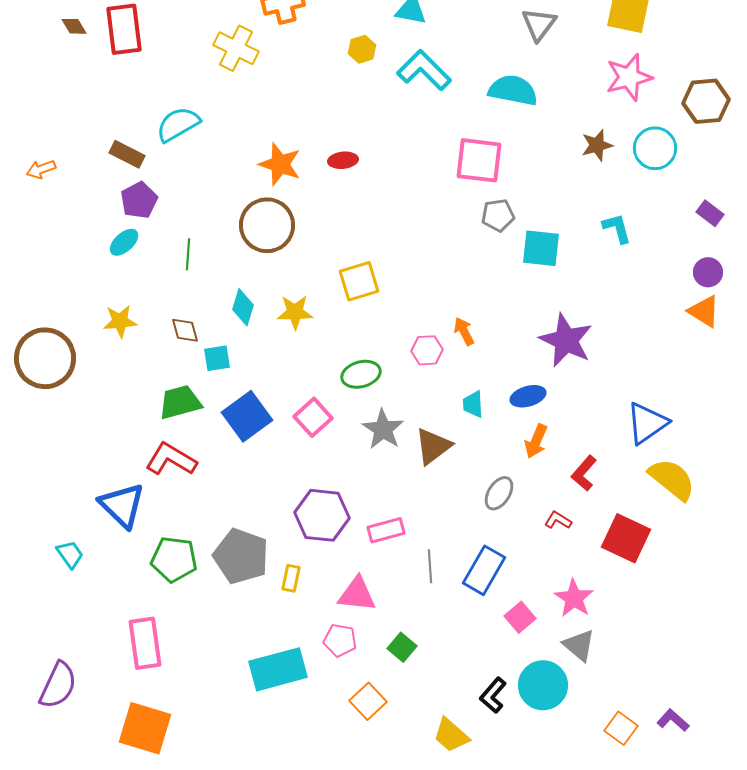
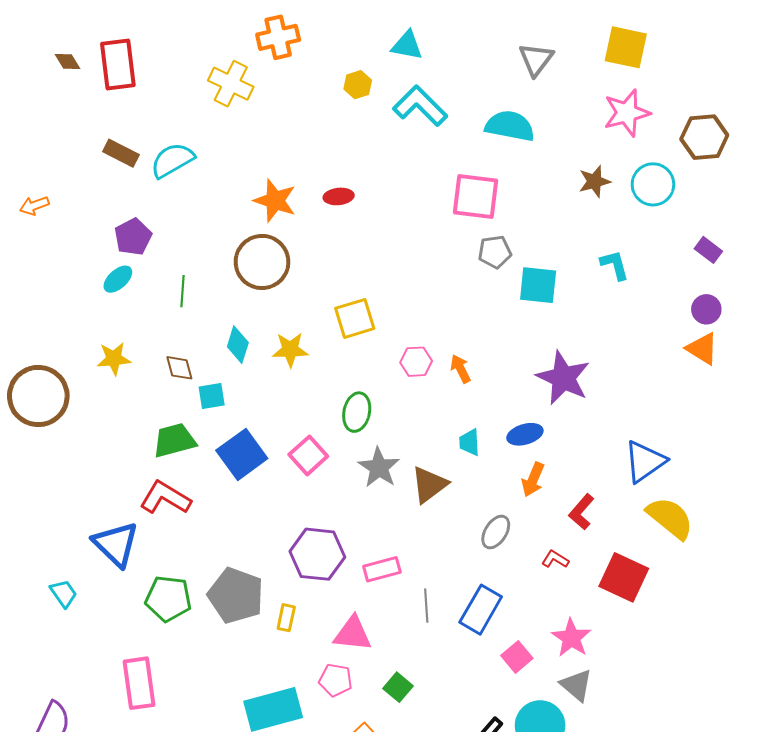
brown rectangle: (127, 154) -> (121, 153), moved
pink hexagon: (427, 350) -> (416, 362), moved
green ellipse: (361, 374) -> (357, 412), turned -63

